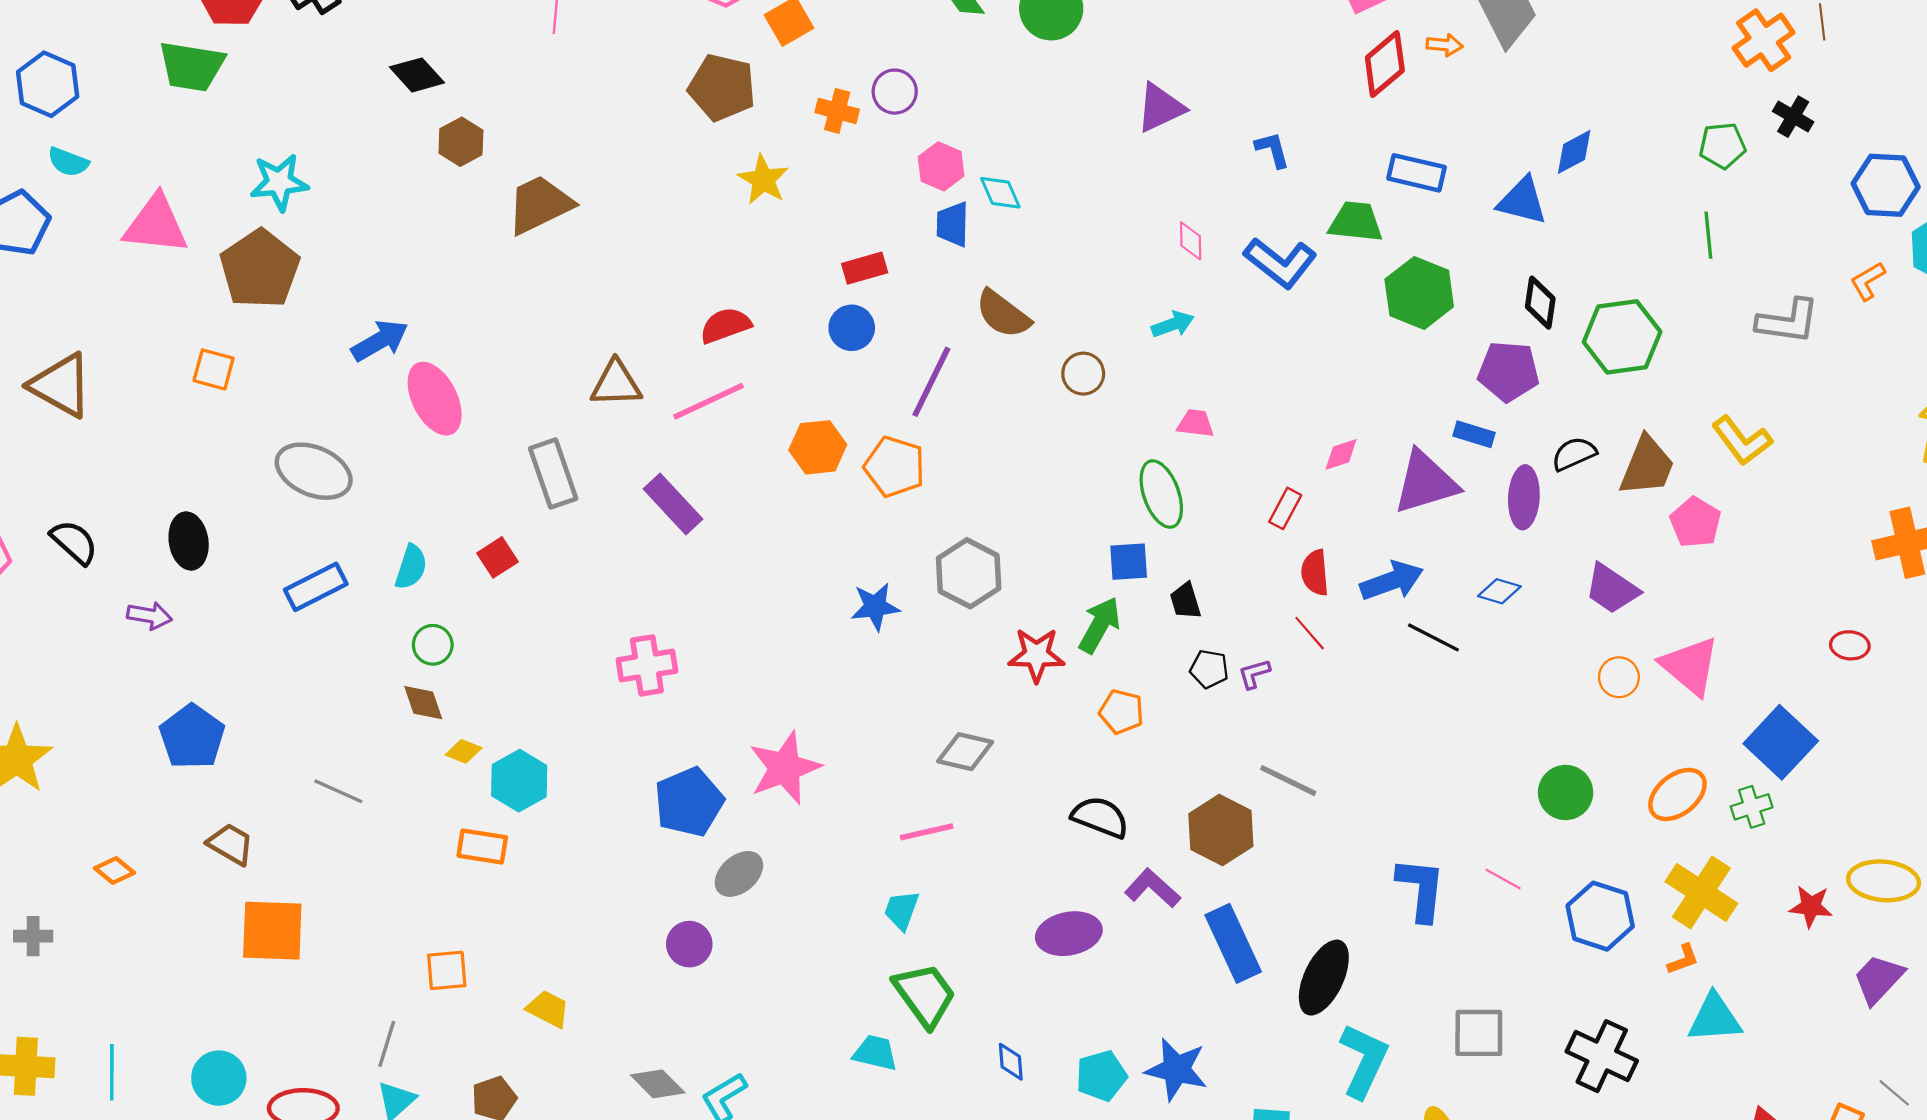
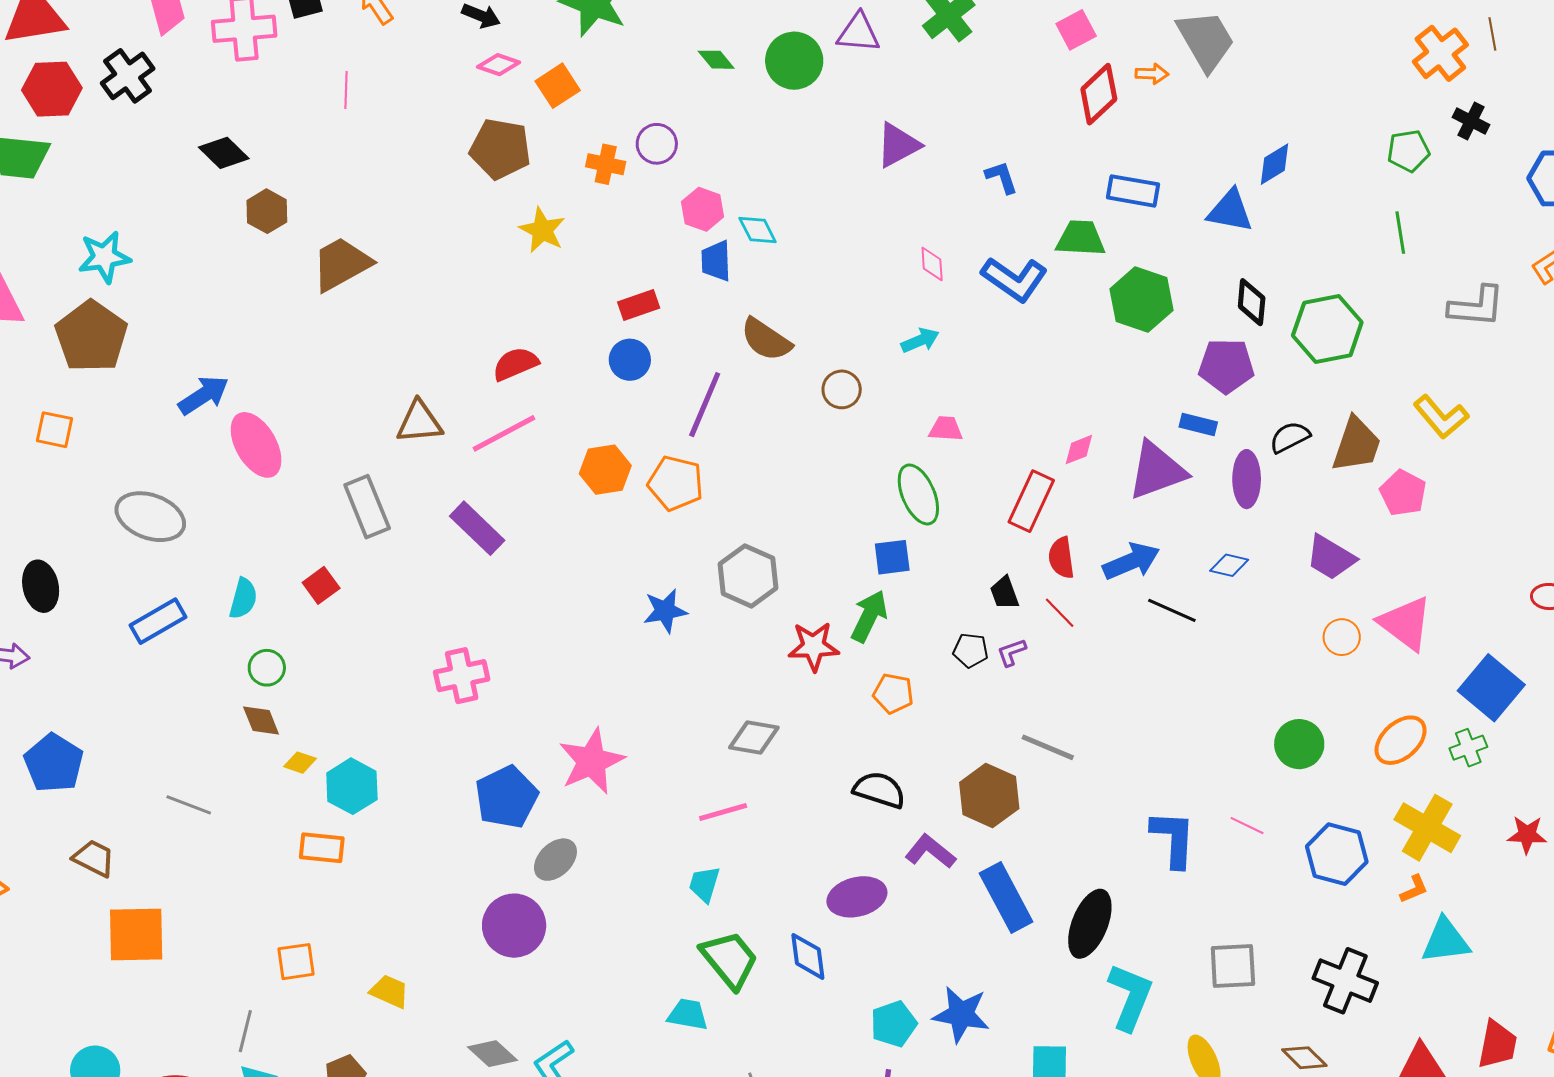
red rectangle: (1285, 508) -> (1031, 501), size x1.6
black trapezoid: (1185, 601) -> (1005, 593), moved
purple circle: (689, 944) -> (514, 926), size x1.5
blue diamond: (1011, 1062) -> (808, 956), moved, size x1.4

